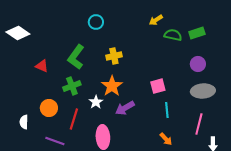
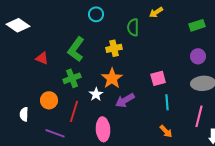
green semicircle: (173, 35) -> (133, 27), moved, turned -102

